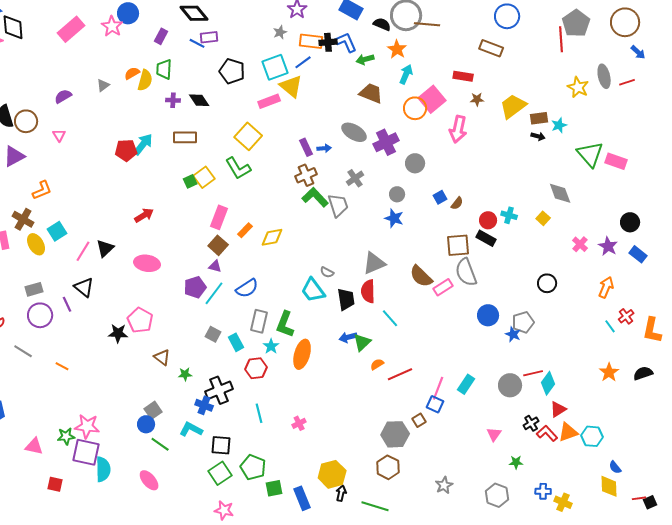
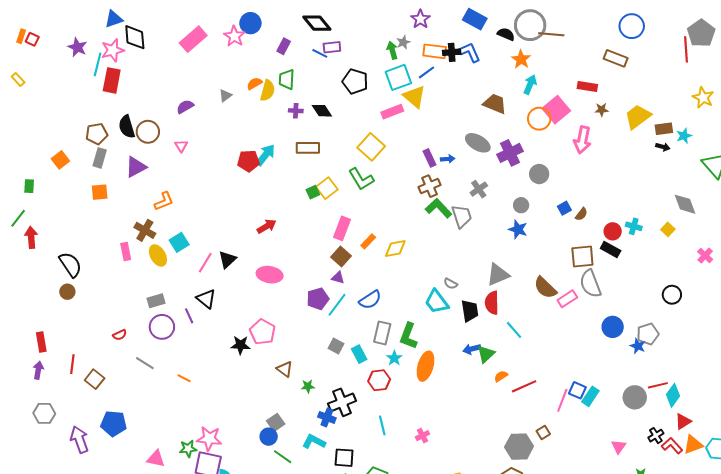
green arrow: (365, 59) -> (392, 50), moved, turned 90
blue square: (435, 404) -> (577, 390), moved

